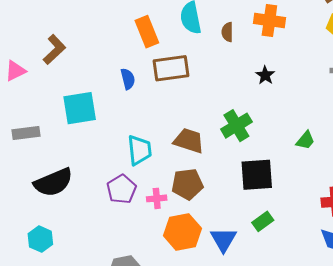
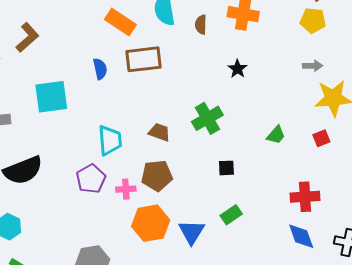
orange rectangle: (147, 32) -> (120, 22), turned -36
brown trapezoid: (189, 141) -> (159, 132), size x0.7
black square: (257, 175) -> (226, 168), size x0.5

